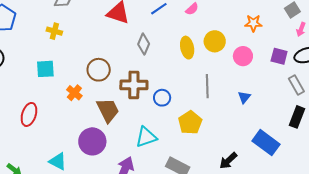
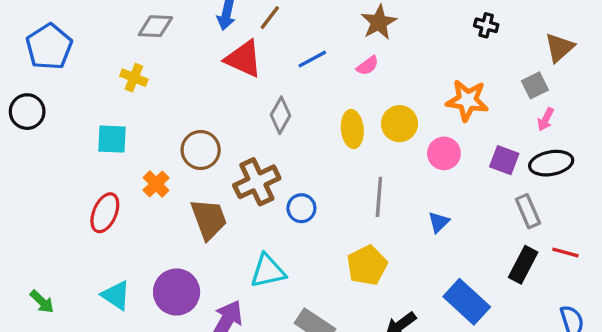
orange star: (253, 23) -> (467, 100), size x1.4
brown cross: (134, 85) -> (257, 182), turned -32
red ellipse: (29, 114) -> (105, 213), moved
yellow pentagon: (190, 123) -> (367, 265), moved
purple circle: (92, 141) -> (177, 292), moved

